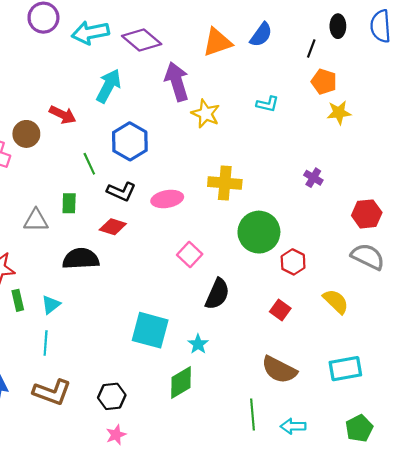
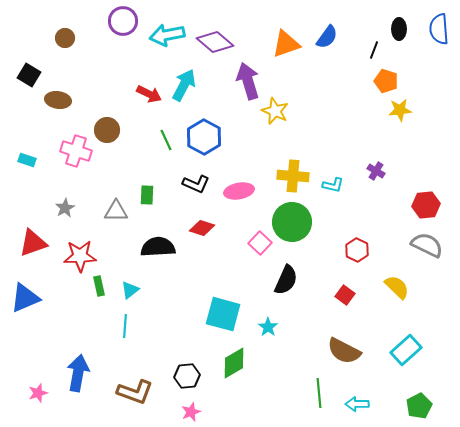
cyan L-shape: (267, 104) -> (333, 185), moved
red arrow: (63, 115) -> (149, 94), moved
green line: (89, 164) -> (166, 140), moved
red diamond: (113, 227) -> (202, 228), moved
green circle: (259, 232) -> (292, 222), moved
cyan rectangle: (345, 369) -> (406, 350), turned -32
green diamond: (181, 383) -> (234, 363), moved
brown L-shape: (52, 392) -> (135, 392), moved

